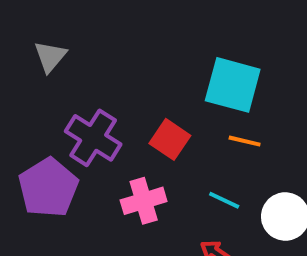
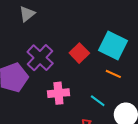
red square: (170, 139) -> (79, 53), moved

